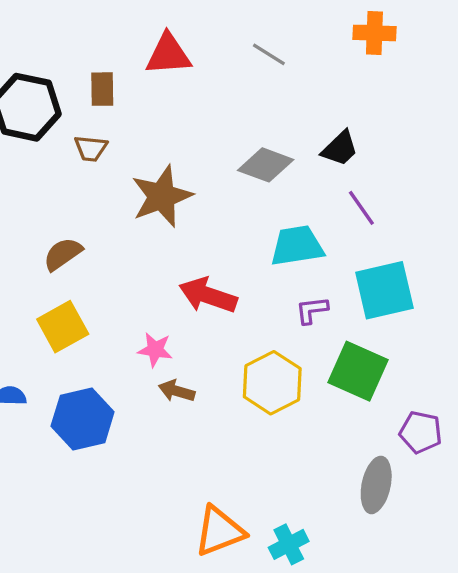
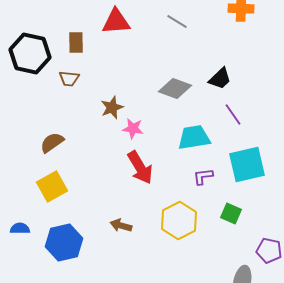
brown star: (162, 196) -> (112, 108), size x0.6
red arrow: (208, 295) -> (140, 168), turned -140
pink star: (155, 350) -> (133, 128), moved
green square: (358, 371) -> (231, 214), size x0.6

